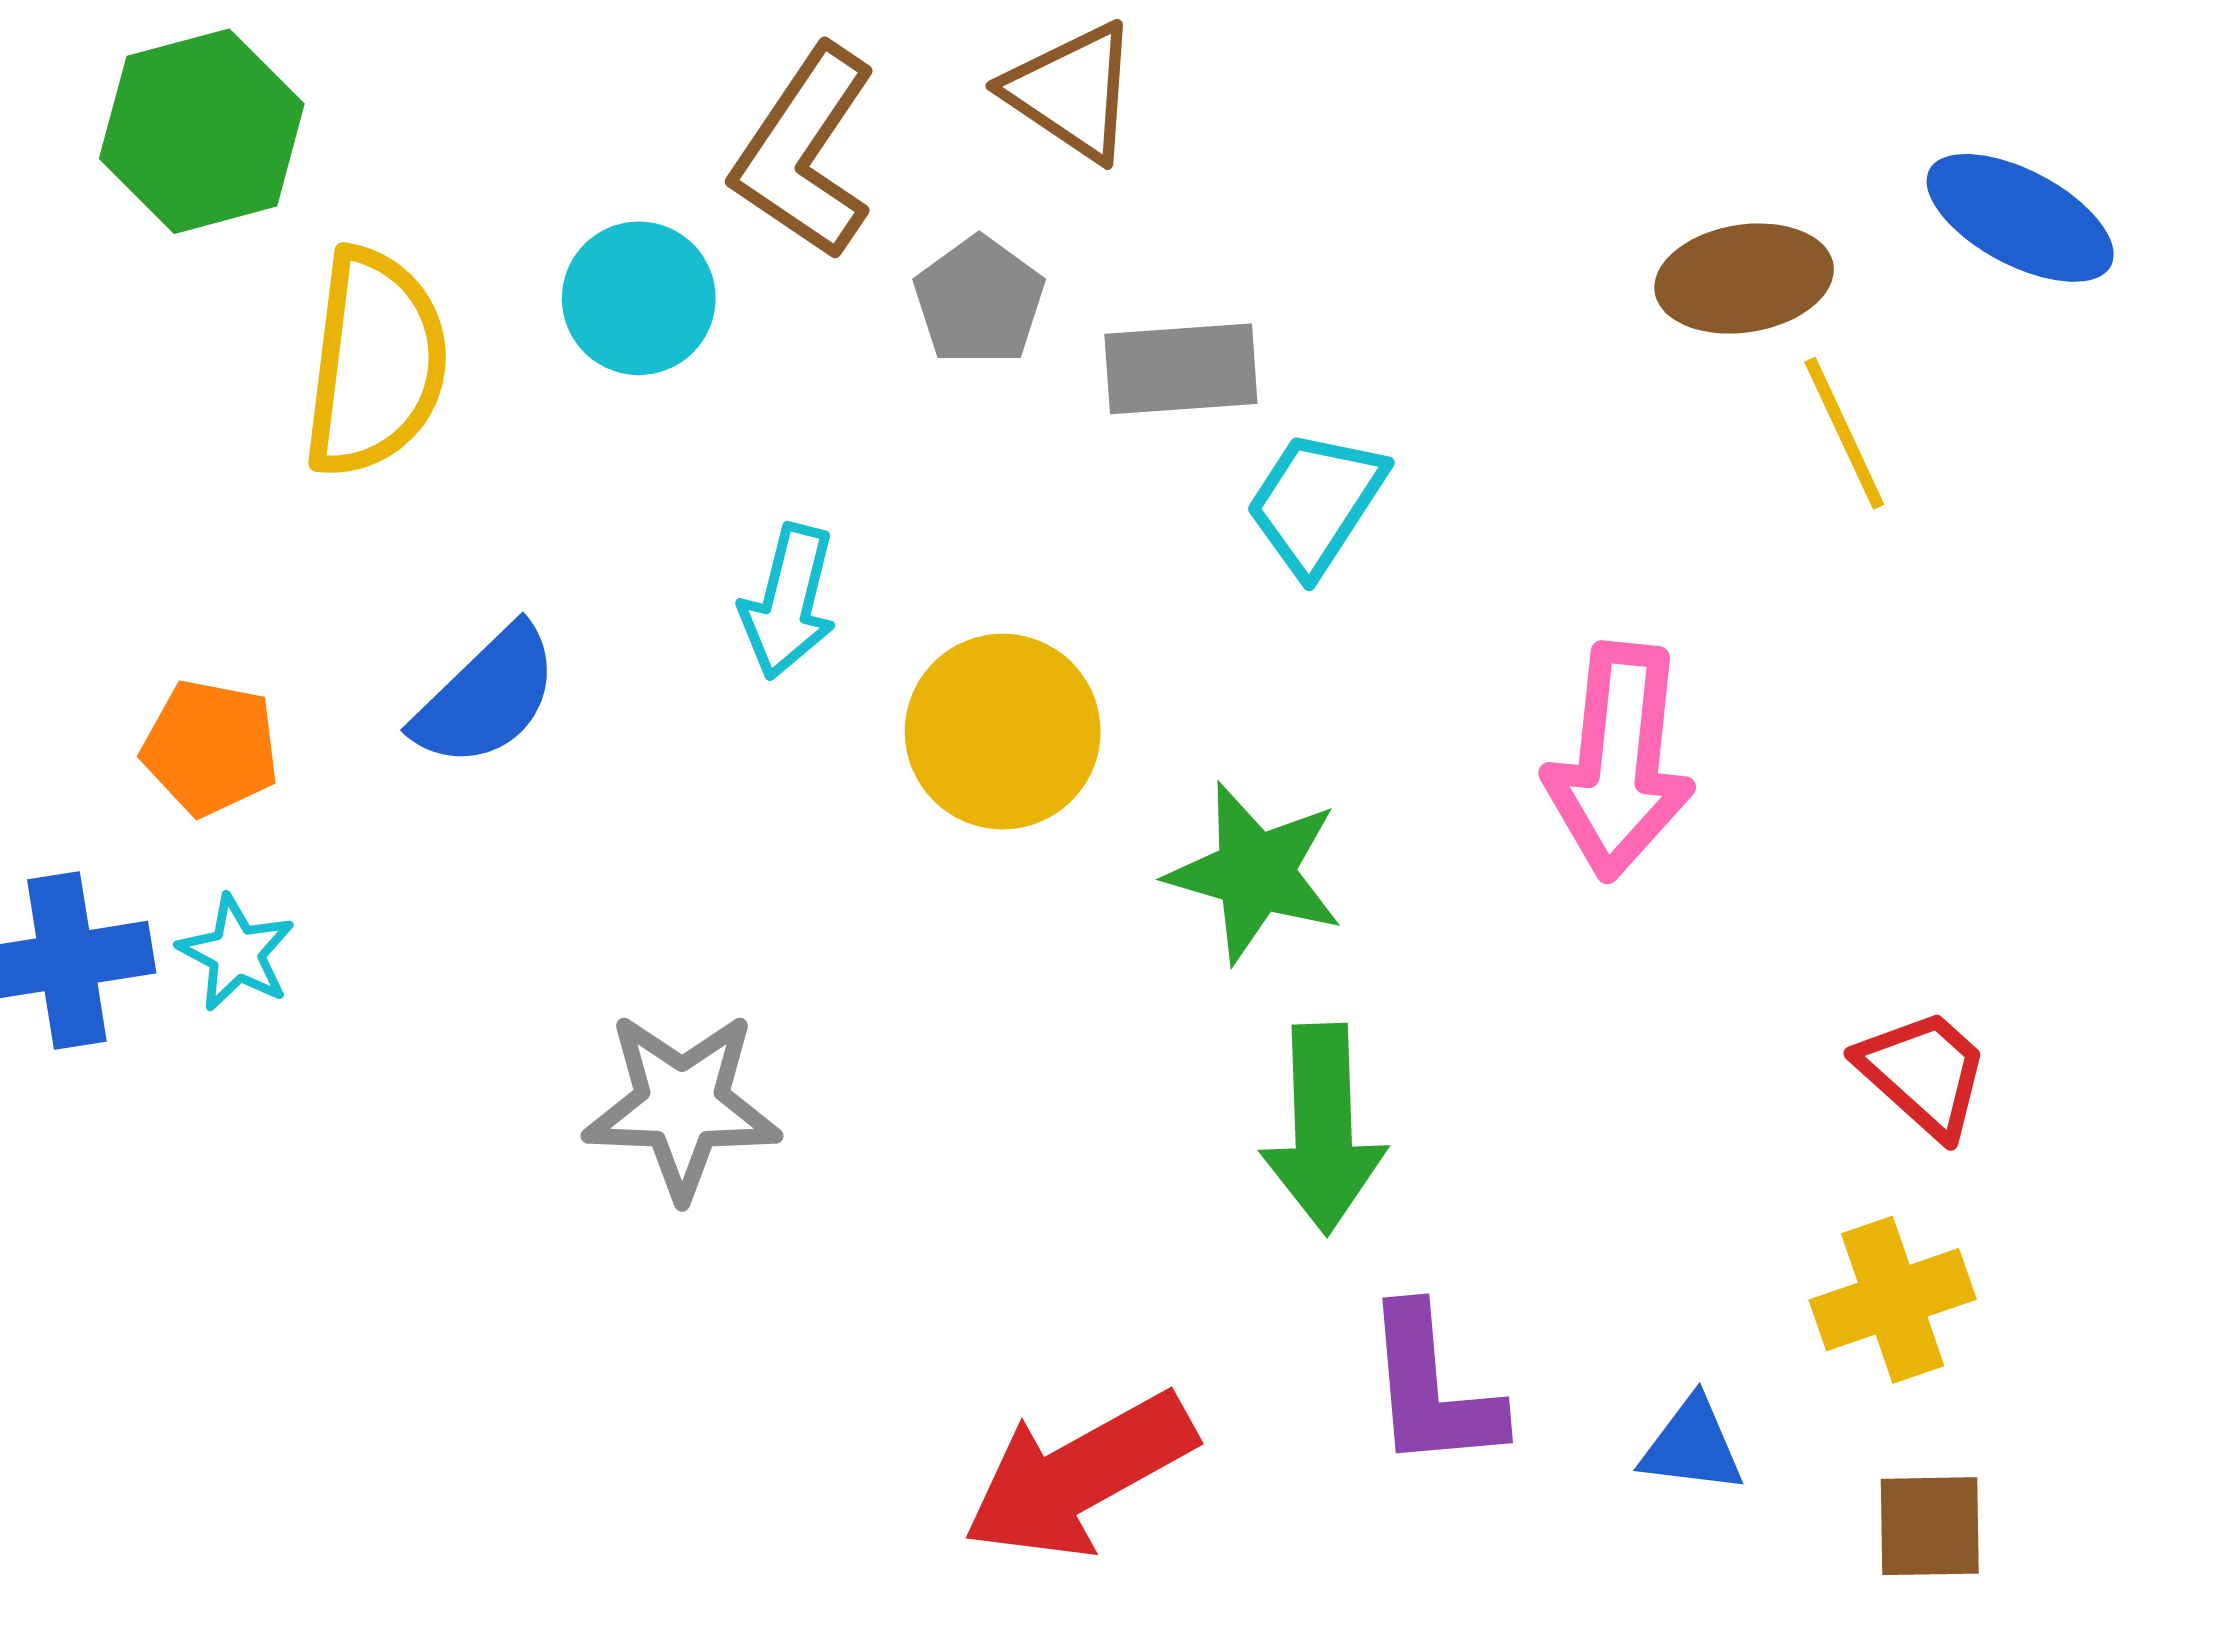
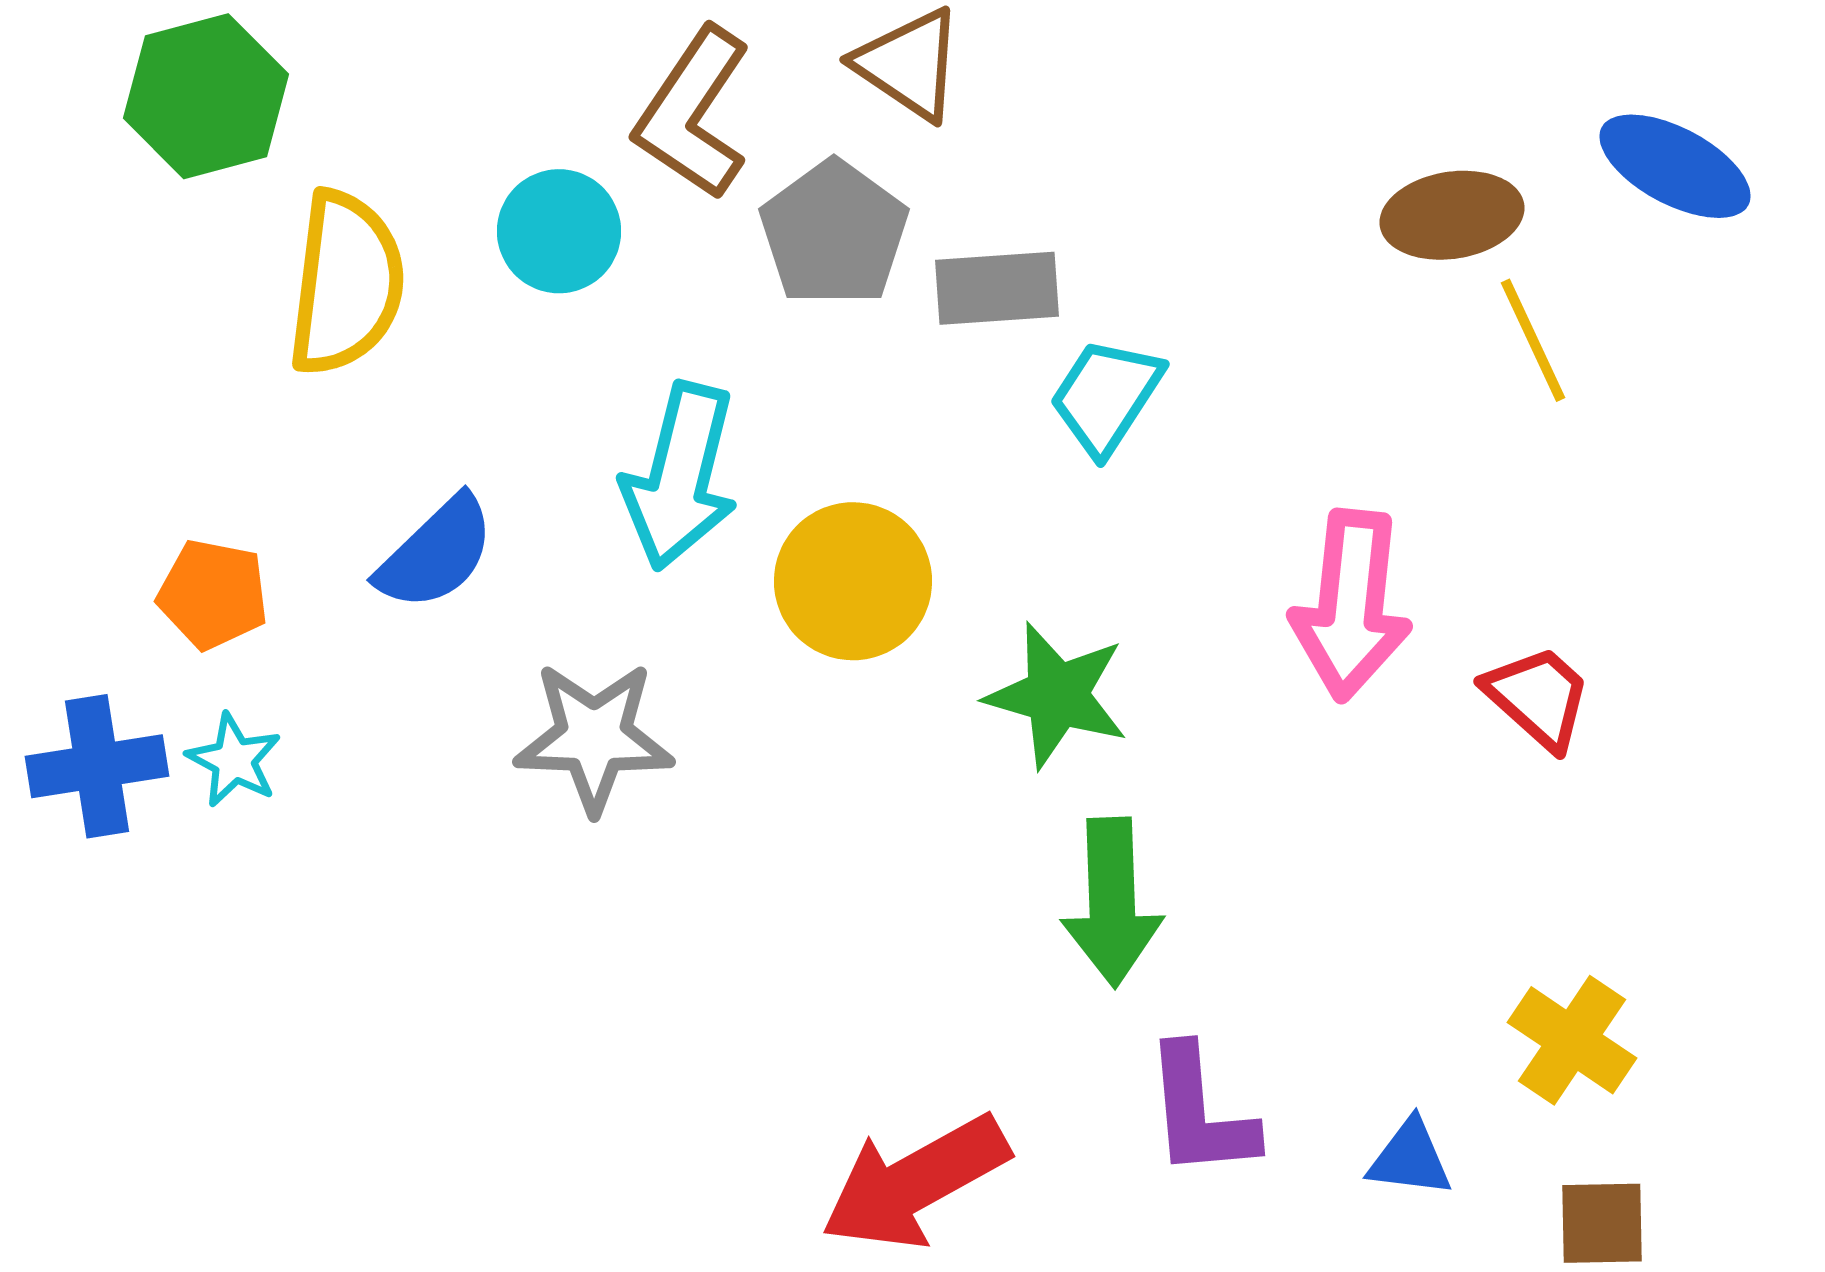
gray pentagon: (979, 301) -> (834, 233), size x1.4
cyan arrow: (789, 602) -> (680, 476), size x1.5
red trapezoid: (1924, 1073) -> (1538, 697), moved
gray star: (682, 1105) -> (594, 737), moved
yellow cross: (1893, 1300) -> (1572, 1040), turned -37

